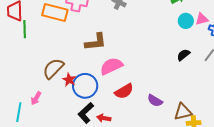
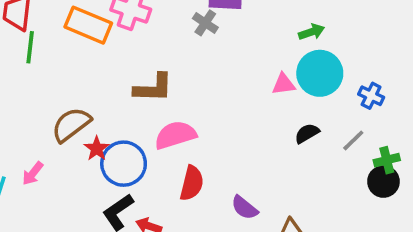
pink triangle: (202, 19) -> (283, 84), moved
cyan circle: (186, 21) -> (320, 73), size x1.6
red semicircle: (124, 91) -> (192, 183), turned -54

